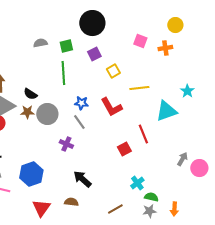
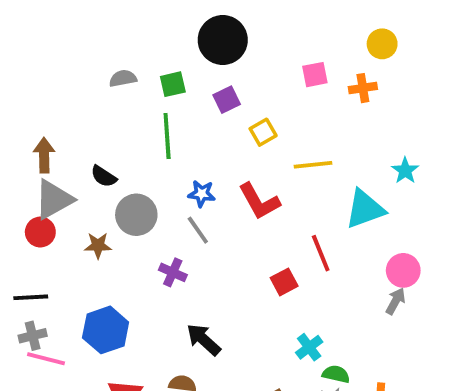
pink square: (140, 41) -> (315, 75), turned -32
brown star: (27, 112) -> (98, 245), moved
pink circle: (199, 168) -> (403, 270), moved

